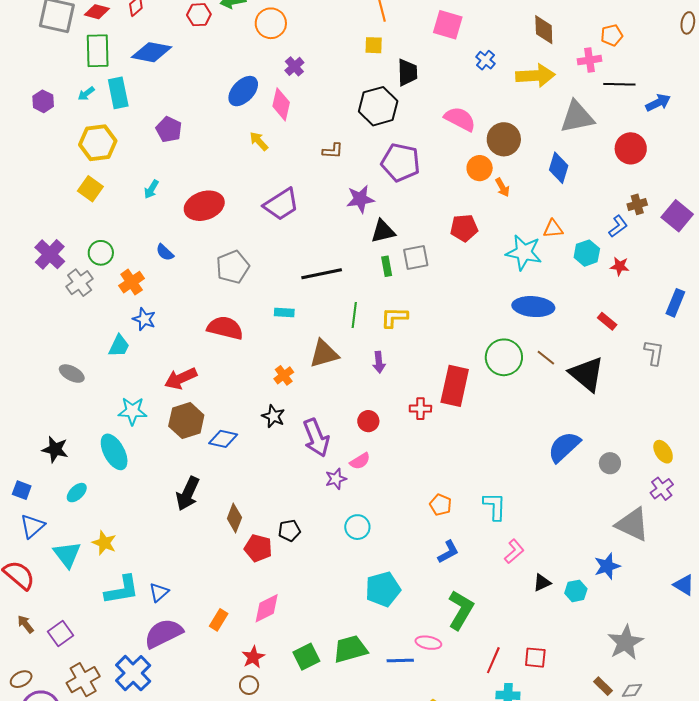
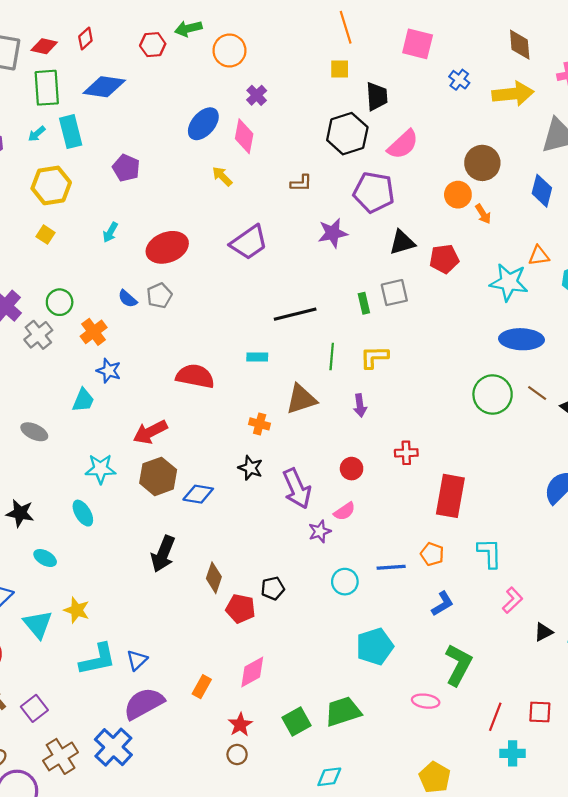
pink semicircle: (460, 119) -> (403, 144), moved, turned 112
yellow square: (90, 189) -> (45, 235), size x0.7
black triangle: (383, 231) -> (402, 242), moved
gray pentagon: (233, 267) -> (159, 296), moved, size x0.7
orange cross: (284, 375) -> (260, 424), turned -36
red rectangle: (455, 386) -> (450, 496), moved
cyan ellipse: (114, 452) -> (83, 513), size x0.7
cyan ellipse: (77, 493) -> (45, 558), turned 75
blue line: (400, 660) -> (391, 567), moved

